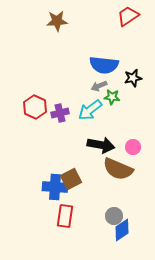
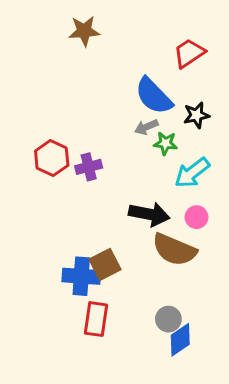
red trapezoid: (128, 16) -> (189, 53), moved
blue semicircle: (104, 65) -> (154, 96), turned 40
cyan arrow: (90, 110) -> (192, 173), moved

